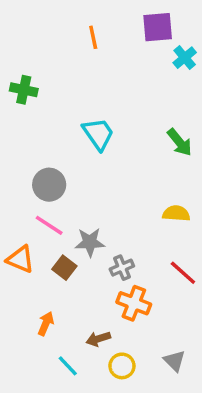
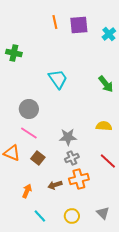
purple square: (158, 27) -> (79, 25), moved
gray star: (90, 242) -> (68, 137), moved
orange cross: (134, 303) -> (79, 179), turned -36
brown arrow: (98, 339) -> (55, 185), moved

